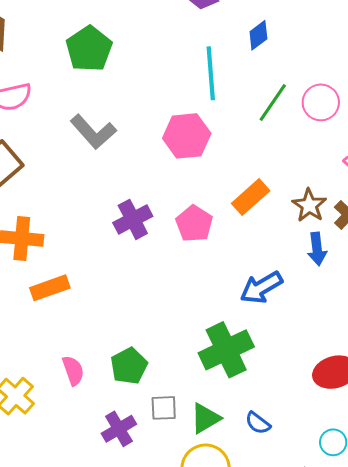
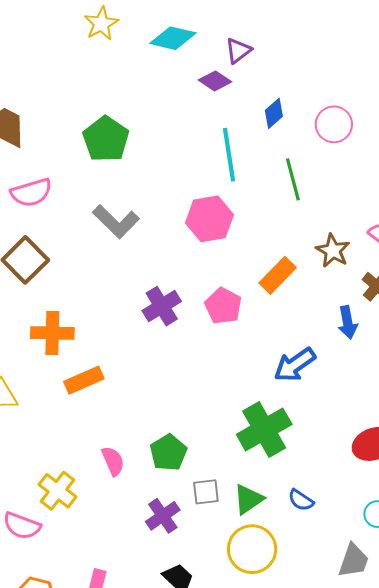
green line: (273, 102) -> (293, 179), turned -45
pink circle: (321, 102) -> (334, 124), moved
brown star: (309, 205) -> (333, 251), moved

